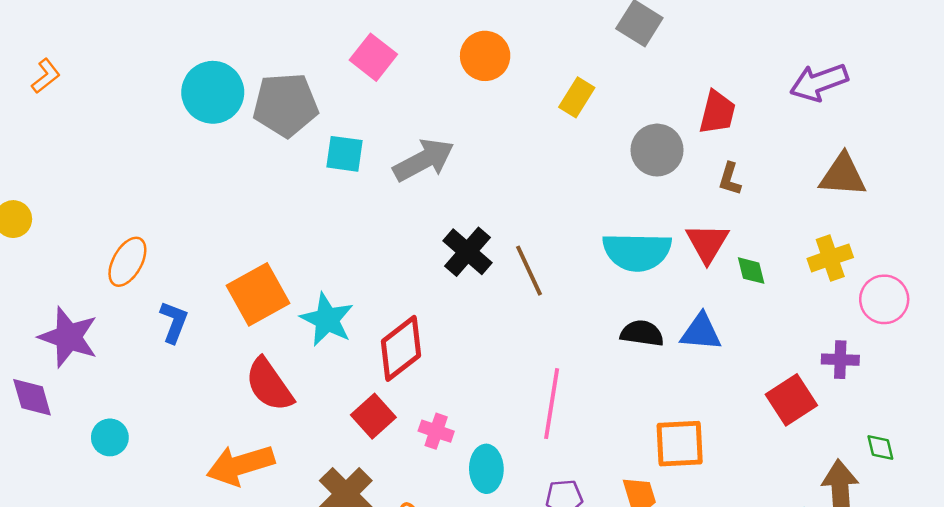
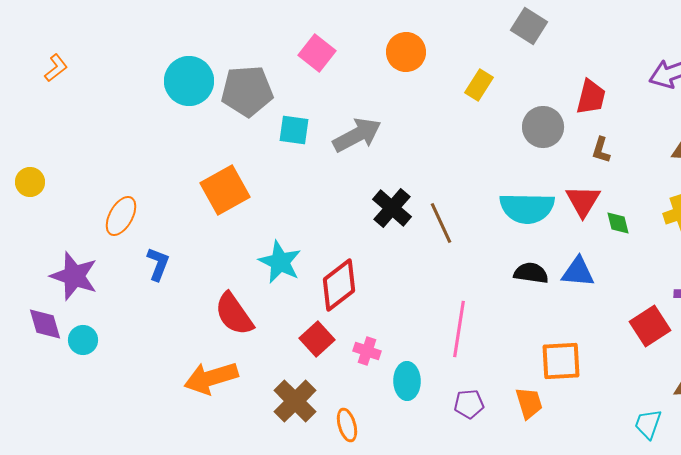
orange square: (258, 294) -> (225, 190), moved
cyan circle: (110, 437) -> (83, 340), moved

